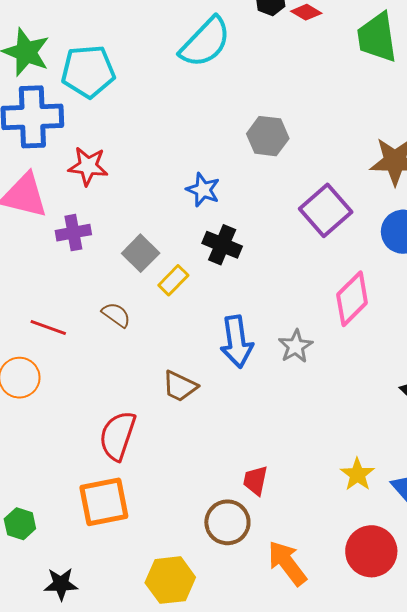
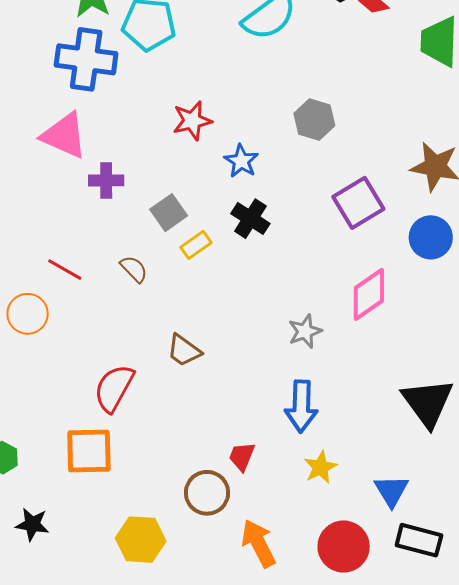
red star: (88, 166) -> (192, 121), moved, turned -30
blue arrow: (237, 342) -> (301, 406), moved
yellow star: (357, 474) -> (320, 467), moved

